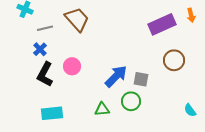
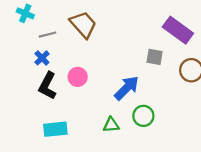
purple rectangle: (162, 24) -> (178, 30), turned 60
gray square: (141, 79) -> (155, 57), moved

